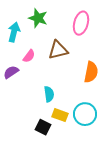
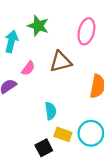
black square: (43, 127) -> (44, 148), turned 35

